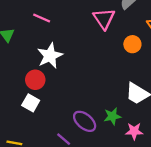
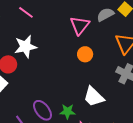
orange circle: (132, 44) -> (85, 54), moved

